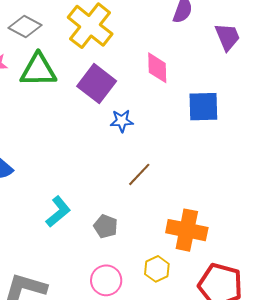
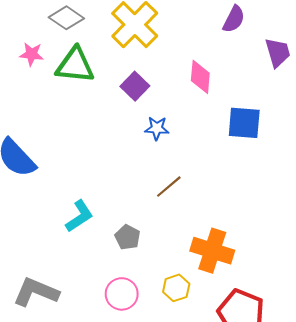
purple square: (97, 84) -> (135, 86), size x0.7

